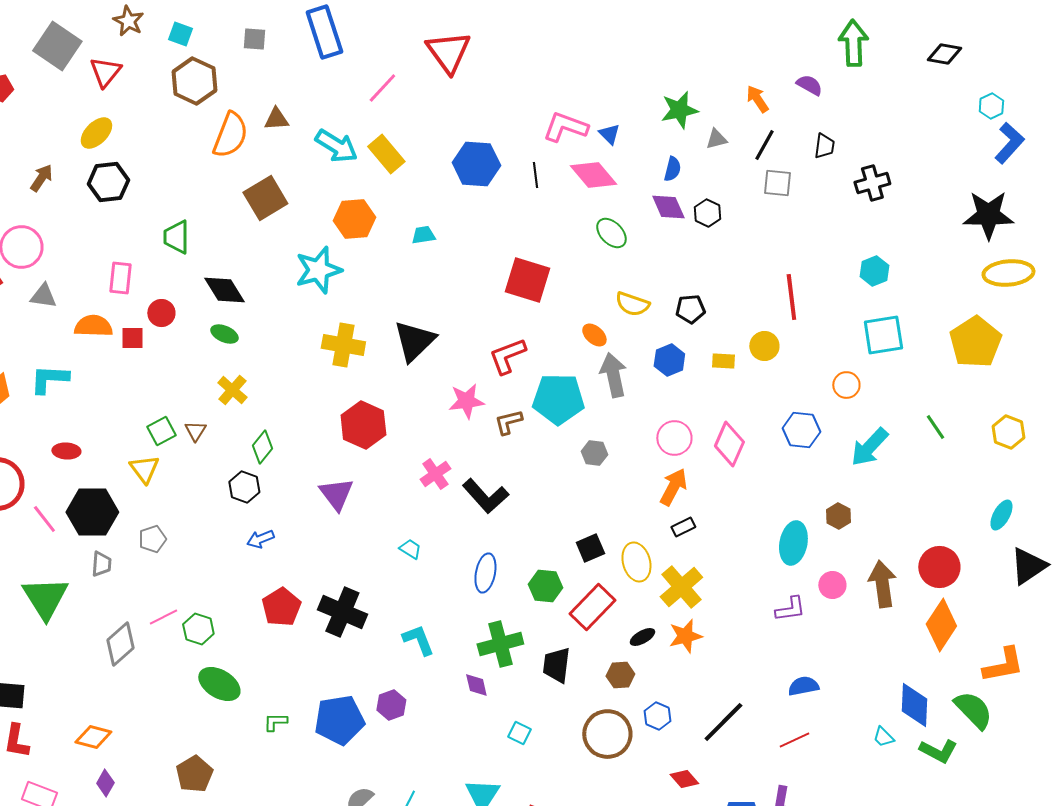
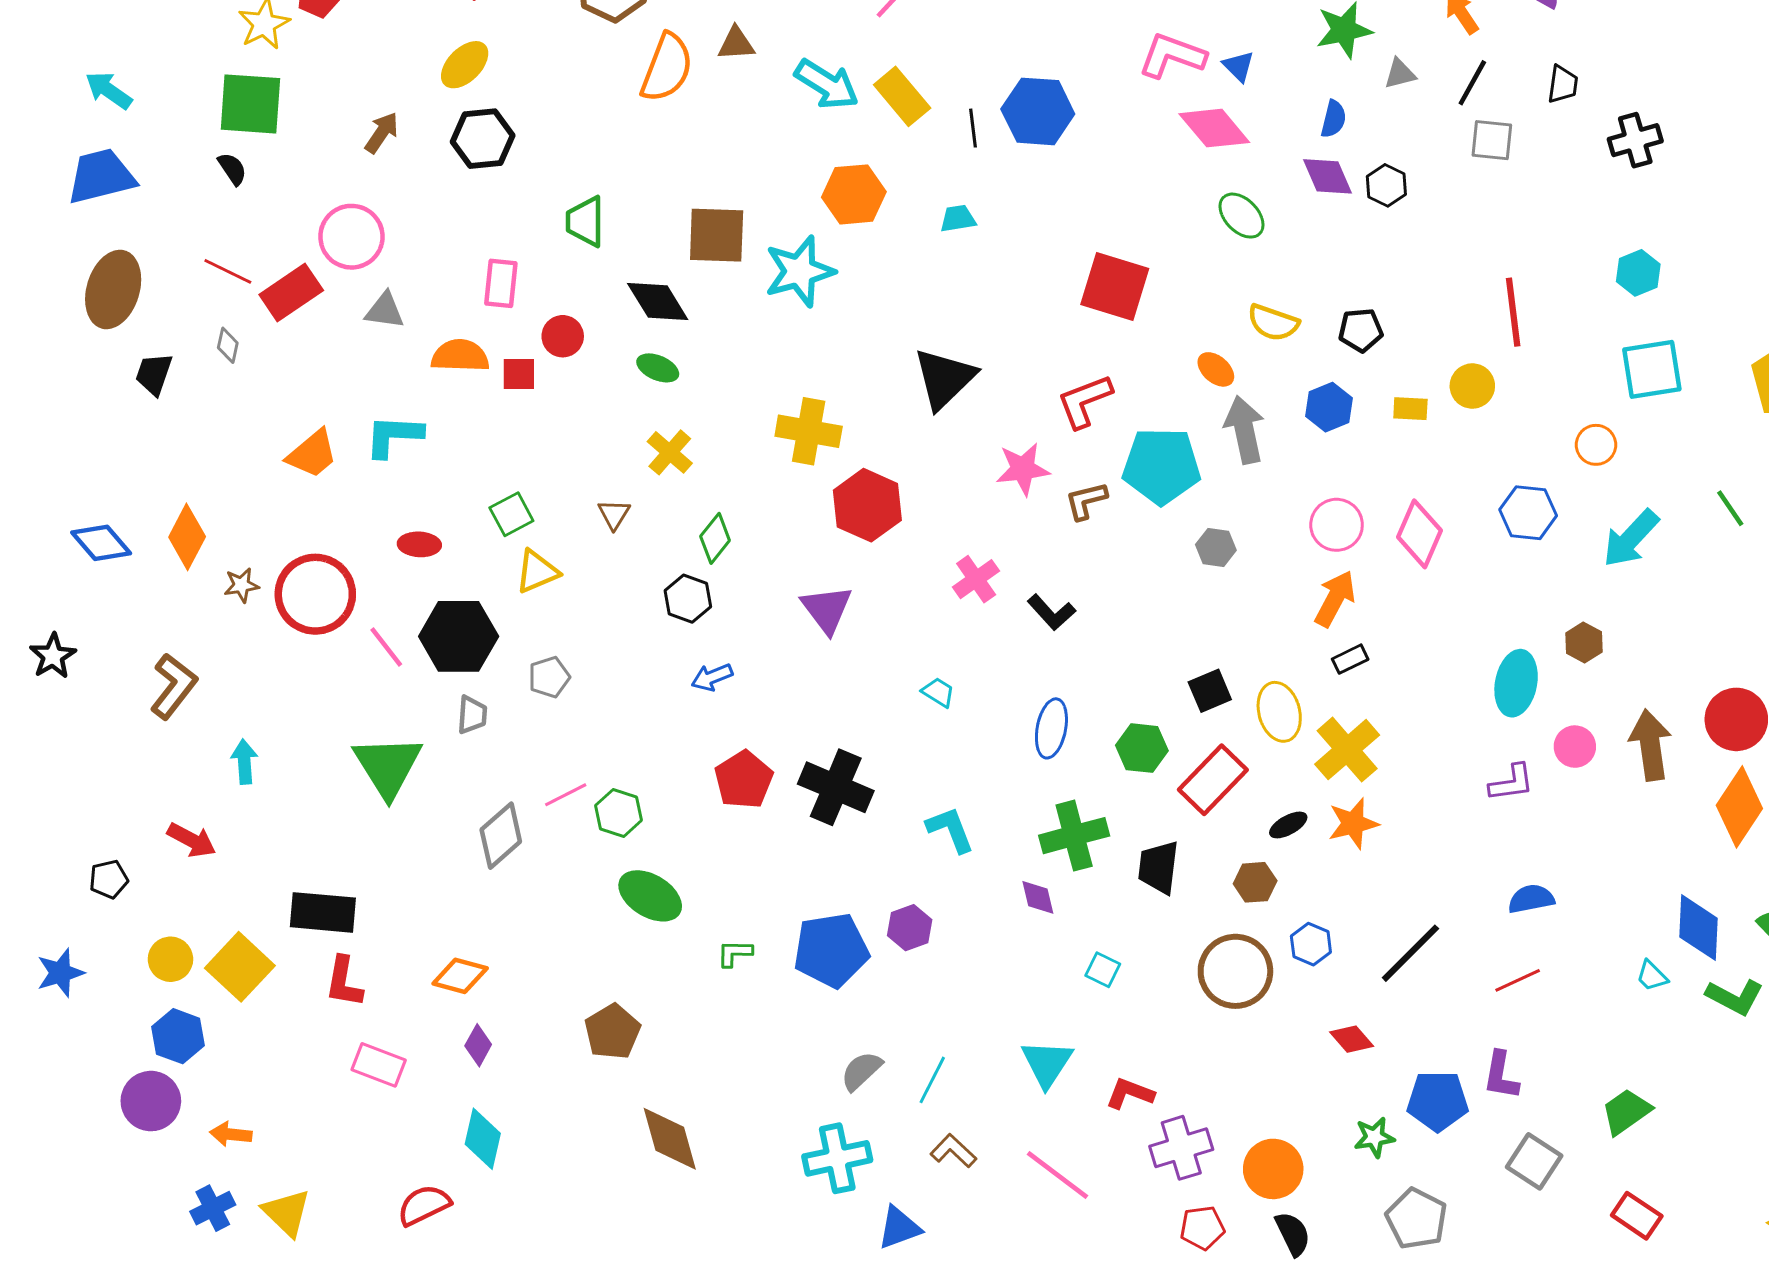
black line: (535, 175) -> (973, 128), moved
brown square: (265, 198) -> (717, 235), moved, turned 33
yellow cross: (343, 345) -> (809, 431), moved
green square: (161, 431) -> (511, 514), moved
yellow triangle: (144, 469) -> (537, 572), turned 44
black L-shape: (485, 496) -> (1051, 612), size x0.7

